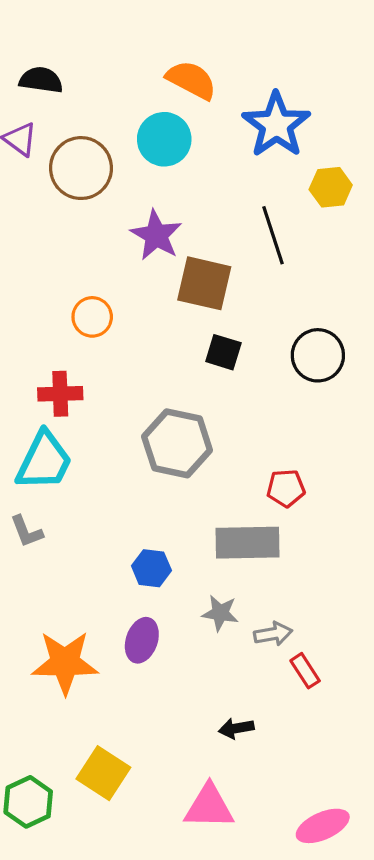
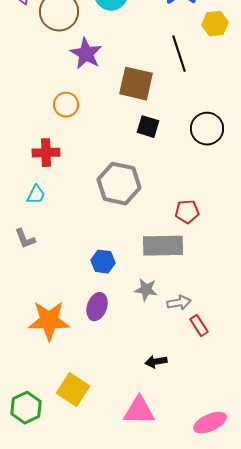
purple star: (156, 235) -> (86, 54), moved
cyan trapezoid: (44, 461) -> (36, 195), size x0.5

